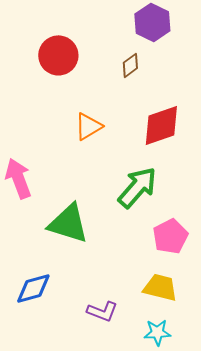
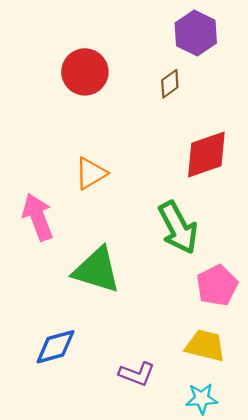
orange triangle: (88, 126) -> (91, 173), moved
green arrow: (137, 187) -> (178, 228), turned 111

